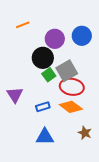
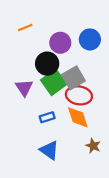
green square: (49, 75) -> (54, 82), size x1.6
purple triangle: (15, 95) -> (24, 88), moved
orange diamond: (71, 107) -> (78, 117), turned 35
blue triangle: (45, 137) -> (49, 150), turned 36

